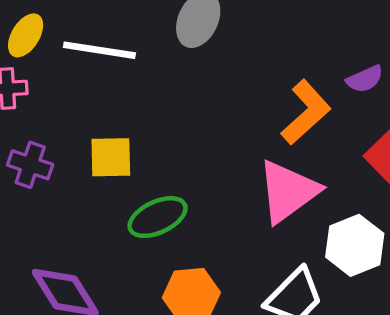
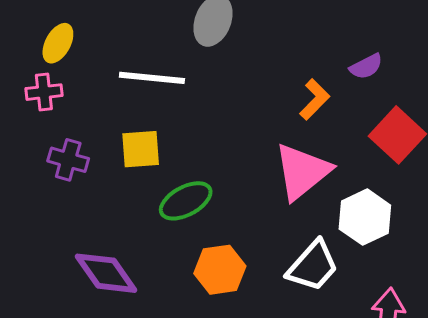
white line: (99, 50) -> (152, 78), moved
orange L-shape: (306, 112) -> (315, 99), size x0.7

